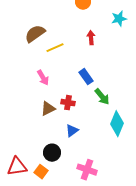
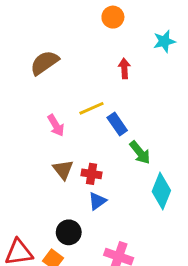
yellow line: (55, 48) -> (92, 108), moved
red cross: (68, 103) -> (92, 174), moved
brown triangle: (48, 109) -> (63, 170), turned -42

